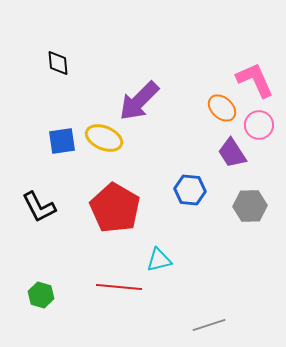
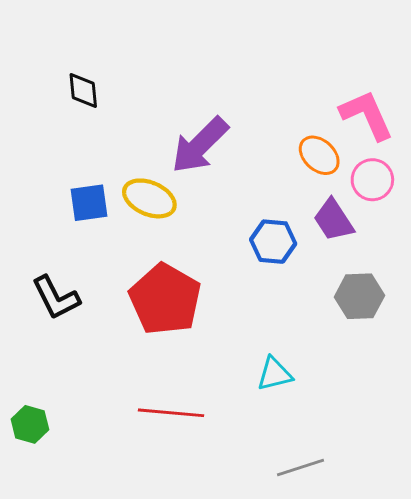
blue hexagon: (190, 190) -> (273, 242), moved
cyan triangle: (159, 260) -> (275, 374), moved
green hexagon: (41, 295) -> (30, 424), moved

